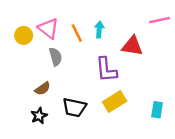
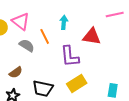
orange line: (77, 33) -> (45, 36), moved
gray semicircle: (56, 57) -> (27, 45), turned -42

